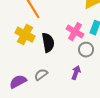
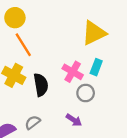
purple arrow: (76, 73) -> (74, 120), turned 104

